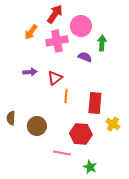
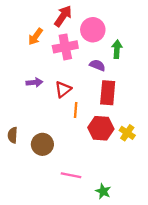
red rectangle: (95, 103) -> (108, 93), moved
yellow cross: (113, 124) -> (127, 133), moved
red hexagon: (81, 134) -> (101, 128), moved

